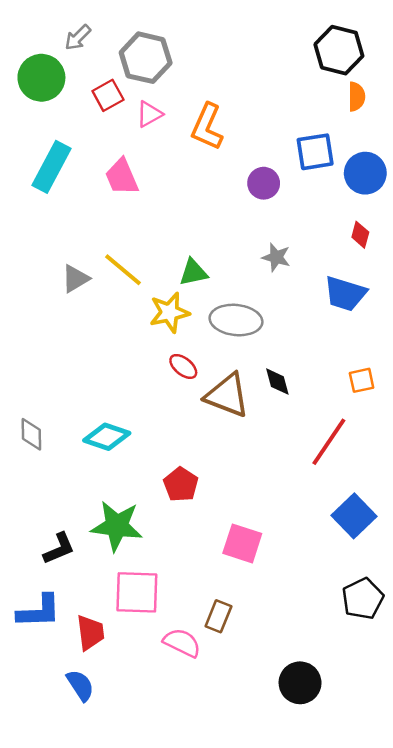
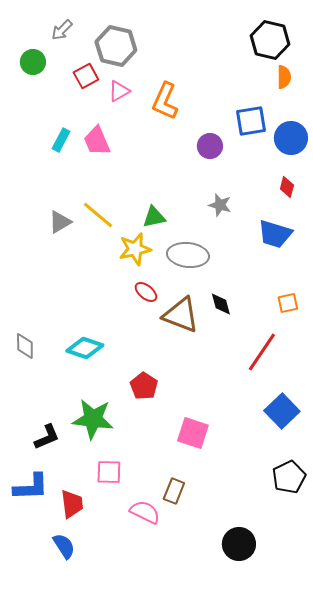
green circle: (41, 78) -> (33, 62), size x0.7
cyan rectangle: (51, 167) -> (61, 140), moved, size x0.6
pink square: (137, 592) -> (109, 472), size x0.7

